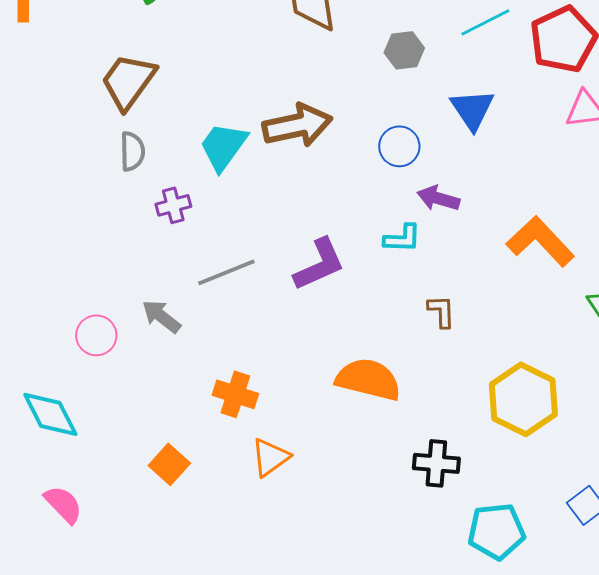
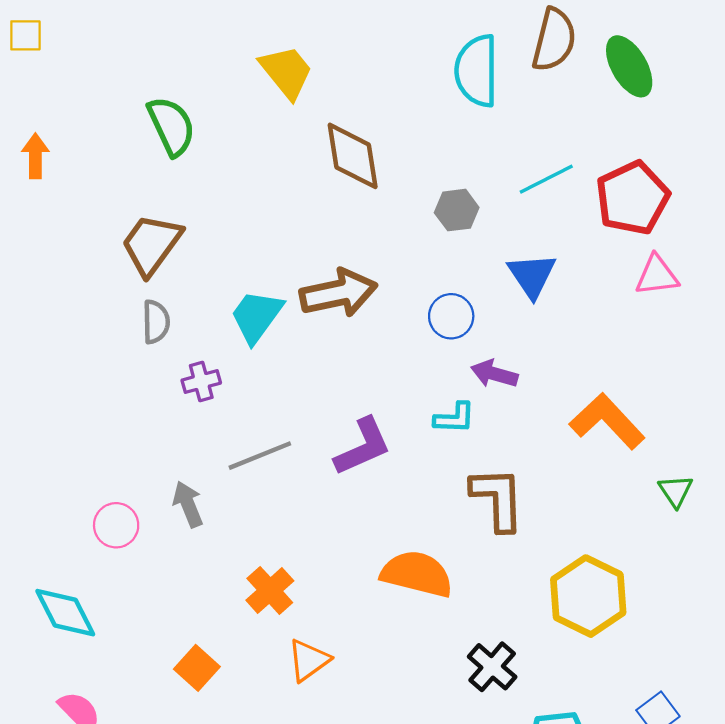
brown L-shape: (441, 311) -> (498, 499), size x1.8
gray arrow: (161, 316) -> (188, 504), turned 30
orange cross: (235, 394) -> (270, 591), turned 30
black cross: (436, 463) -> (492, 667), turned 36

